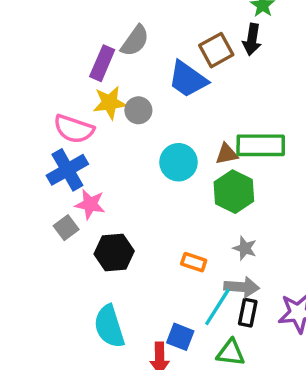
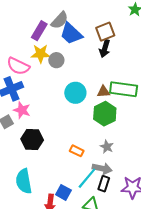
black arrow: (252, 40) -> (105, 49), moved
blue trapezoid: (188, 79) -> (71, 34), moved

